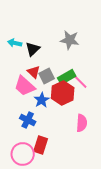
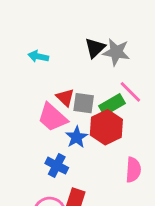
black triangle: (33, 49) -> (95, 48), moved
gray square: (47, 76) -> (84, 103), turned 35
pink line: (80, 81) -> (130, 92), moved

